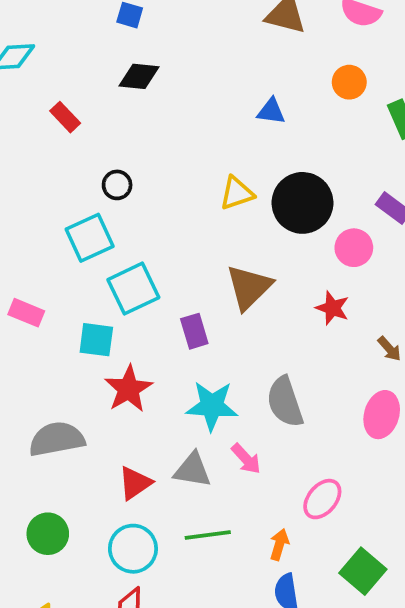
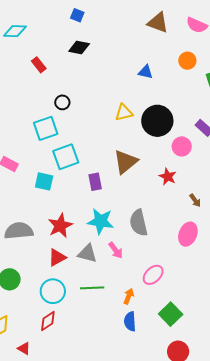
red star: (129, 389) -> (60, 226), moved

